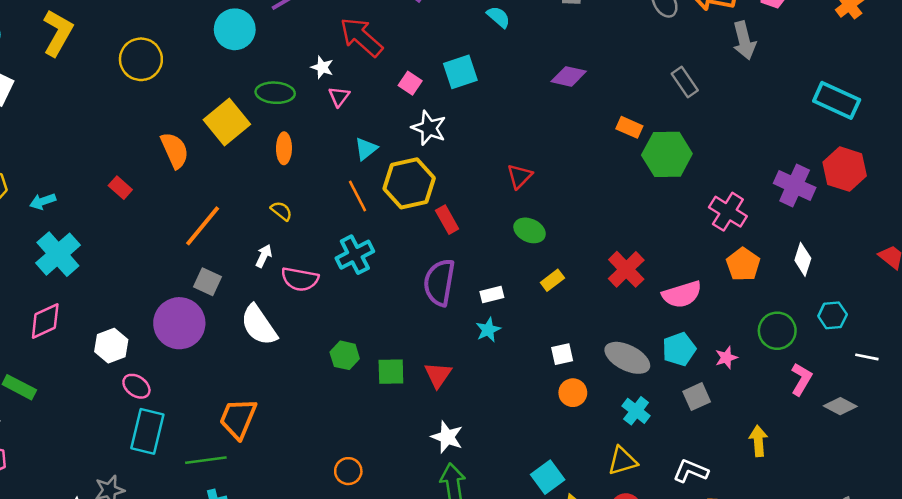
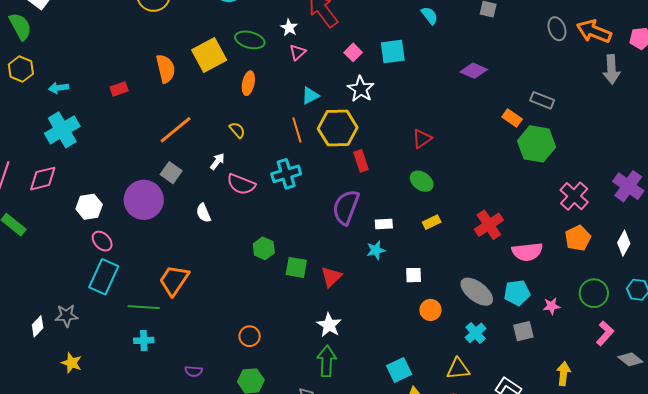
gray rectangle: (685, 82) -> (542, 100), moved, turned -45
red rectangle: (120, 188) -> (119, 89), turned -72
white semicircle: (259, 325) -> (203, 213), size x0.6
white square: (562, 354) -> (414, 275), moved

